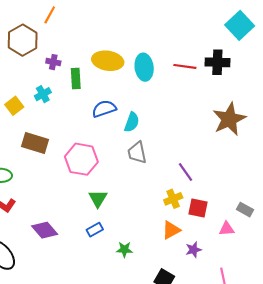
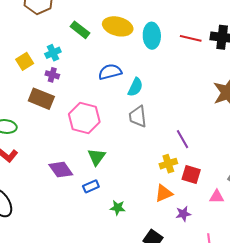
purple cross: (53, 62) -> (52, 75), moved
green rectangle: (76, 78) -> (80, 30), moved, turned -54
purple diamond: (45, 230) -> (61, 170), moved

